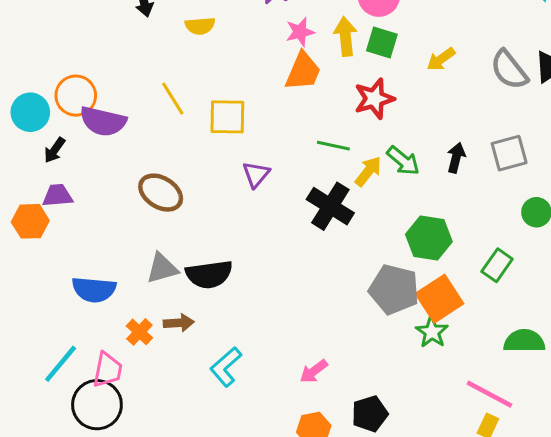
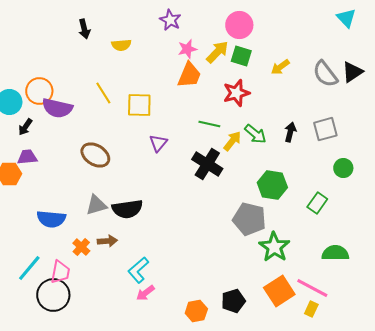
yellow arrow: (345, 36) -> (217, 52), turned 50
orange square: (439, 299) -> (279, 291), moved
green star: (432, 332) -> (274, 247), size x1.4
pink arrow: (314, 371) -> (145, 293), moved

